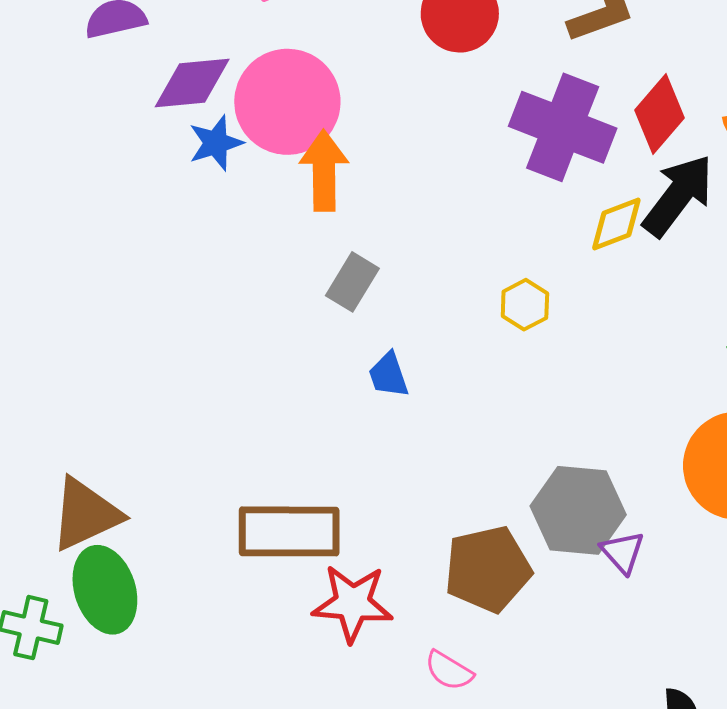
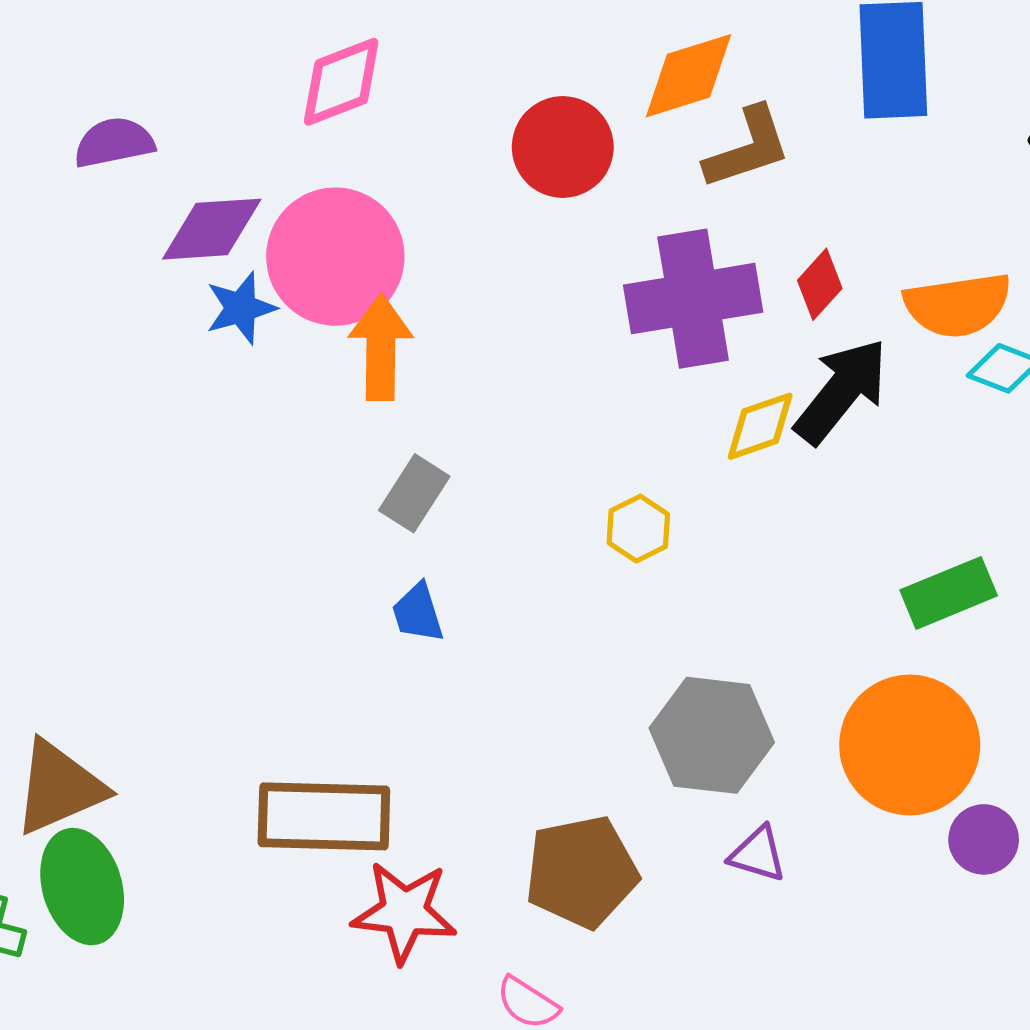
red diamond: (659, 114) -> (820, 284), size x0.7
purple cross: (563, 127) -> (693, 299), turned -32
blue trapezoid: (388, 375) -> (418, 613), moved
gray hexagon: (578, 510) -> (712, 735), moved
purple triangle: (623, 552) -> (758, 854), turned -33

